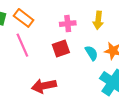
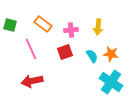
orange rectangle: (24, 18) -> (43, 24), moved
red arrow: (44, 86) -> (32, 81), moved

